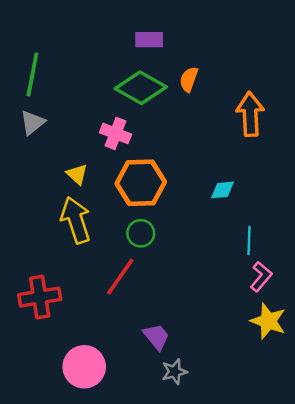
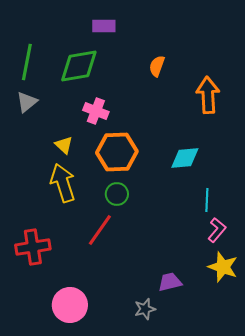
purple rectangle: (149, 40) -> (104, 26), moved
green diamond: (141, 88) -> (79, 66), moved, turned -39
cyan diamond: (223, 190) -> (185, 158), size x1.4
purple trapezoid: (156, 337) -> (170, 282), moved, turned -65

